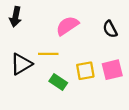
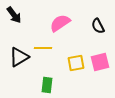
black arrow: (16, 17) -> (14, 15), turned -48
green rectangle: (58, 82) -> (47, 85), moved, turned 63

